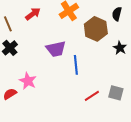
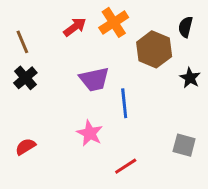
red arrow: (33, 14) -> (75, 27), moved
pink star: (28, 81) -> (90, 133), moved
red line: (92, 96) -> (126, 166), moved

